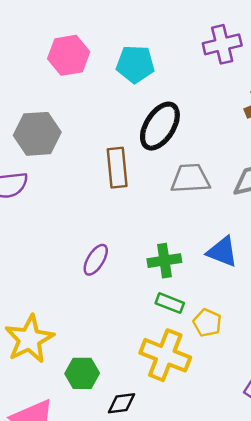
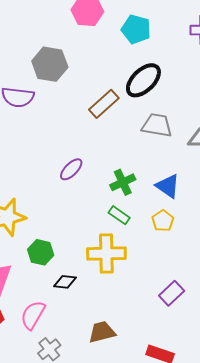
brown rectangle: (117, 168) -> (104, 104), turned 40
green cross: (164, 261) -> (123, 182), turned -30
yellow pentagon: (207, 323) -> (163, 221), moved
yellow cross: (165, 355) -> (106, 254), turned -36

